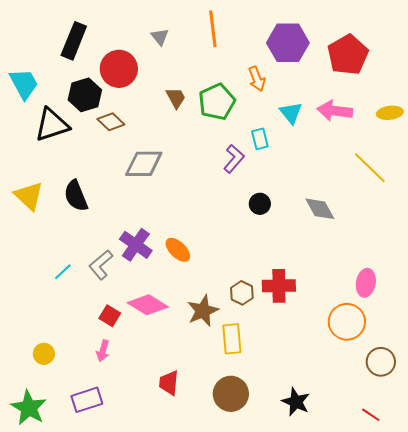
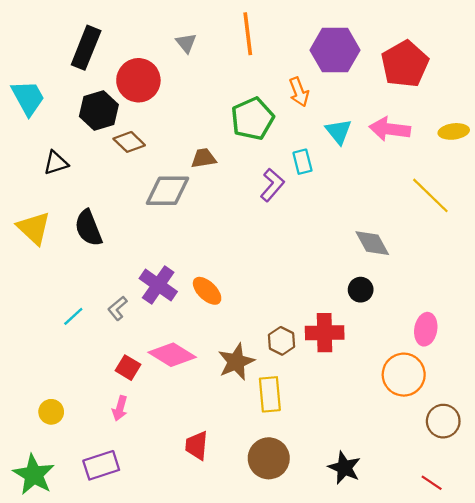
brown trapezoid: (176, 98) -> (204, 158), moved, turned -70
black triangle: (52, 125) -> (56, 163), moved, size x0.6
black circle: (260, 204) -> (361, 290), moved
gray L-shape: (101, 265) -> (117, 308), size x0.7

